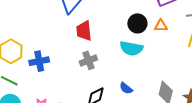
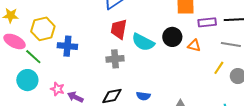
cyan semicircle: (131, 48) -> (143, 42), moved
blue semicircle: (126, 88) -> (143, 96), turned -48

